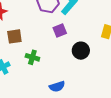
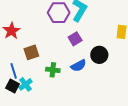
blue semicircle: (57, 86) -> (78, 66), moved

